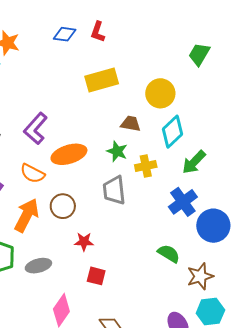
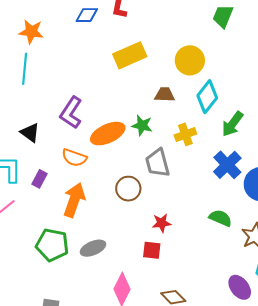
green star: (117, 151) -> (142, 125), moved
brown circle: (63, 206) -> (128, 189), moved
red star: (84, 242) -> (162, 223), moved

